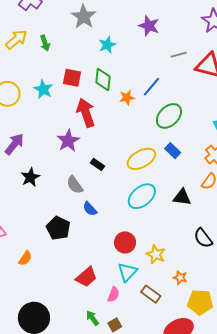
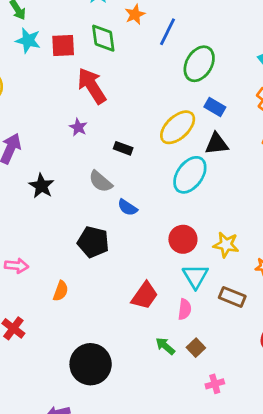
cyan star: (43, 89) -> (28, 40), moved
orange star: (127, 98) -> (135, 14), moved
purple star: (68, 141) -> (78, 127), size x0.6
black triangle: (182, 197) -> (217, 144), moved

